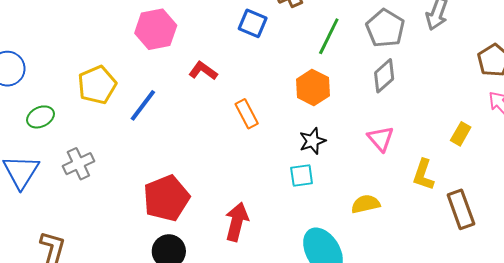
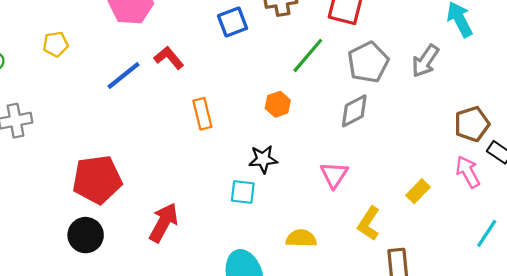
blue square: (253, 23) -> (233, 22), turned 32
yellow pentagon: (97, 85) -> (56, 44), size x0.6
orange hexagon: (313, 88) -> (278, 104), size x0.7
blue line: (143, 105) -> (124, 76), moved

